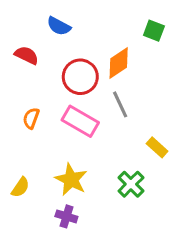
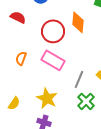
orange diamond: (119, 63) -> (78, 22), turned -50
gray line: (120, 104) -> (79, 79), moved, turned 48

